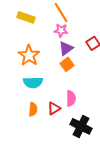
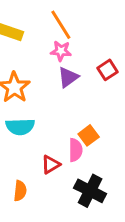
orange square: (67, 64) -> (89, 135), moved
orange semicircle: (33, 109) -> (20, 191), moved

